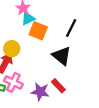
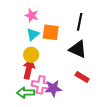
cyan triangle: (28, 18) -> (33, 34), moved
purple star: (40, 92) -> (53, 88), moved

